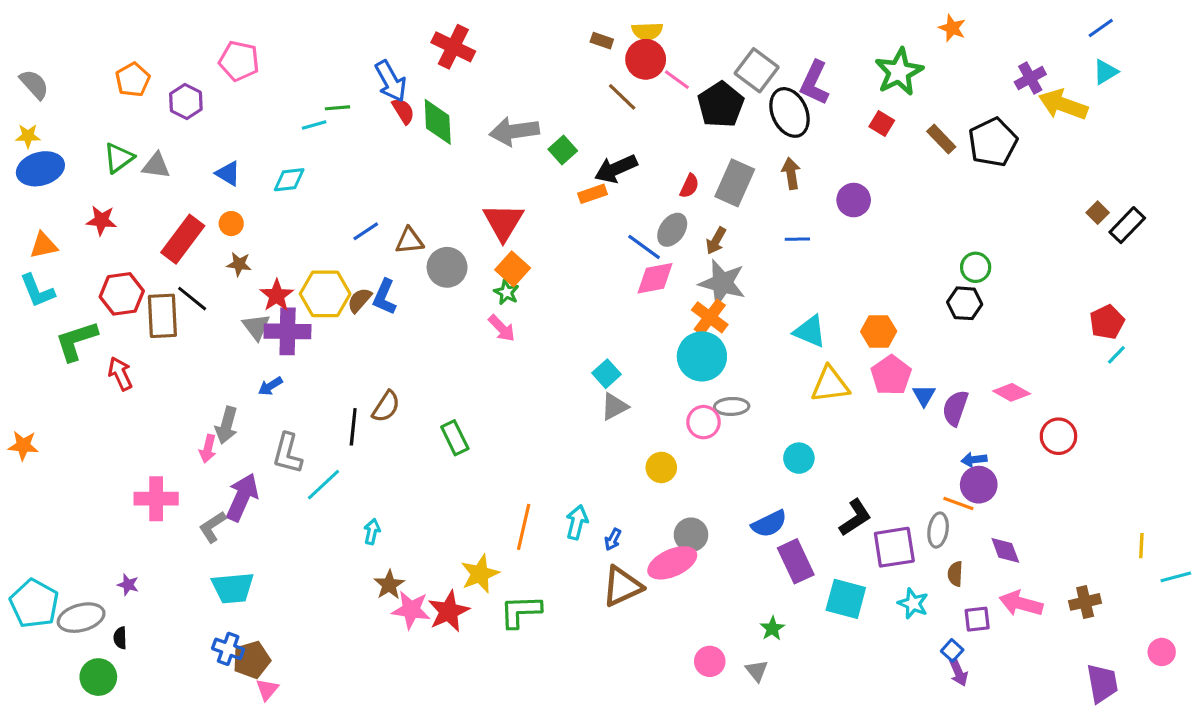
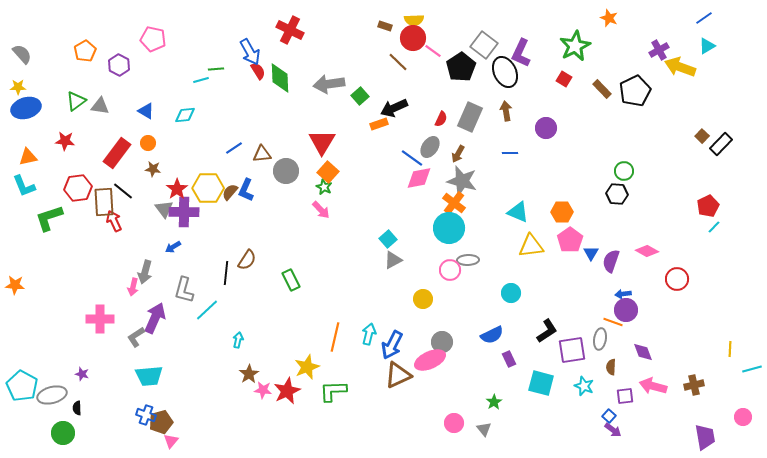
red arrow: (120, 374) -> (114, 221), moved
blue arrow: (613, 539) -> (392, 345), size x2.0
purple rectangle: (796, 561) -> (509, 359), size x0.6
pink star: (411, 610) -> (263, 390), size x0.7
purple arrow: (958, 672) -> (613, 430), turned -30

